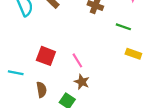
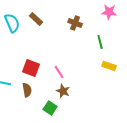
green line: (123, 27) -> (100, 42), turned 56
brown semicircle: (41, 90) -> (27, 90), moved

